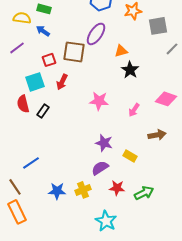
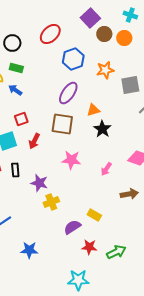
brown square: (74, 52) -> (62, 124), moved
black rectangle: (43, 111) -> (15, 170), turned -40
purple star: (104, 143) -> (39, 183), moved
yellow rectangle: (130, 156) -> (94, 215), moved
yellow cross: (83, 190) -> (51, 202), moved
cyan star: (106, 221) -> (78, 280), turned -30

